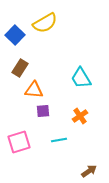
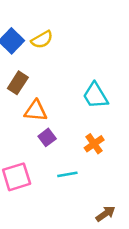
yellow semicircle: (45, 23) -> (42, 40), moved, size x0.7
purple square: (43, 111) -> (47, 137), turned -32

